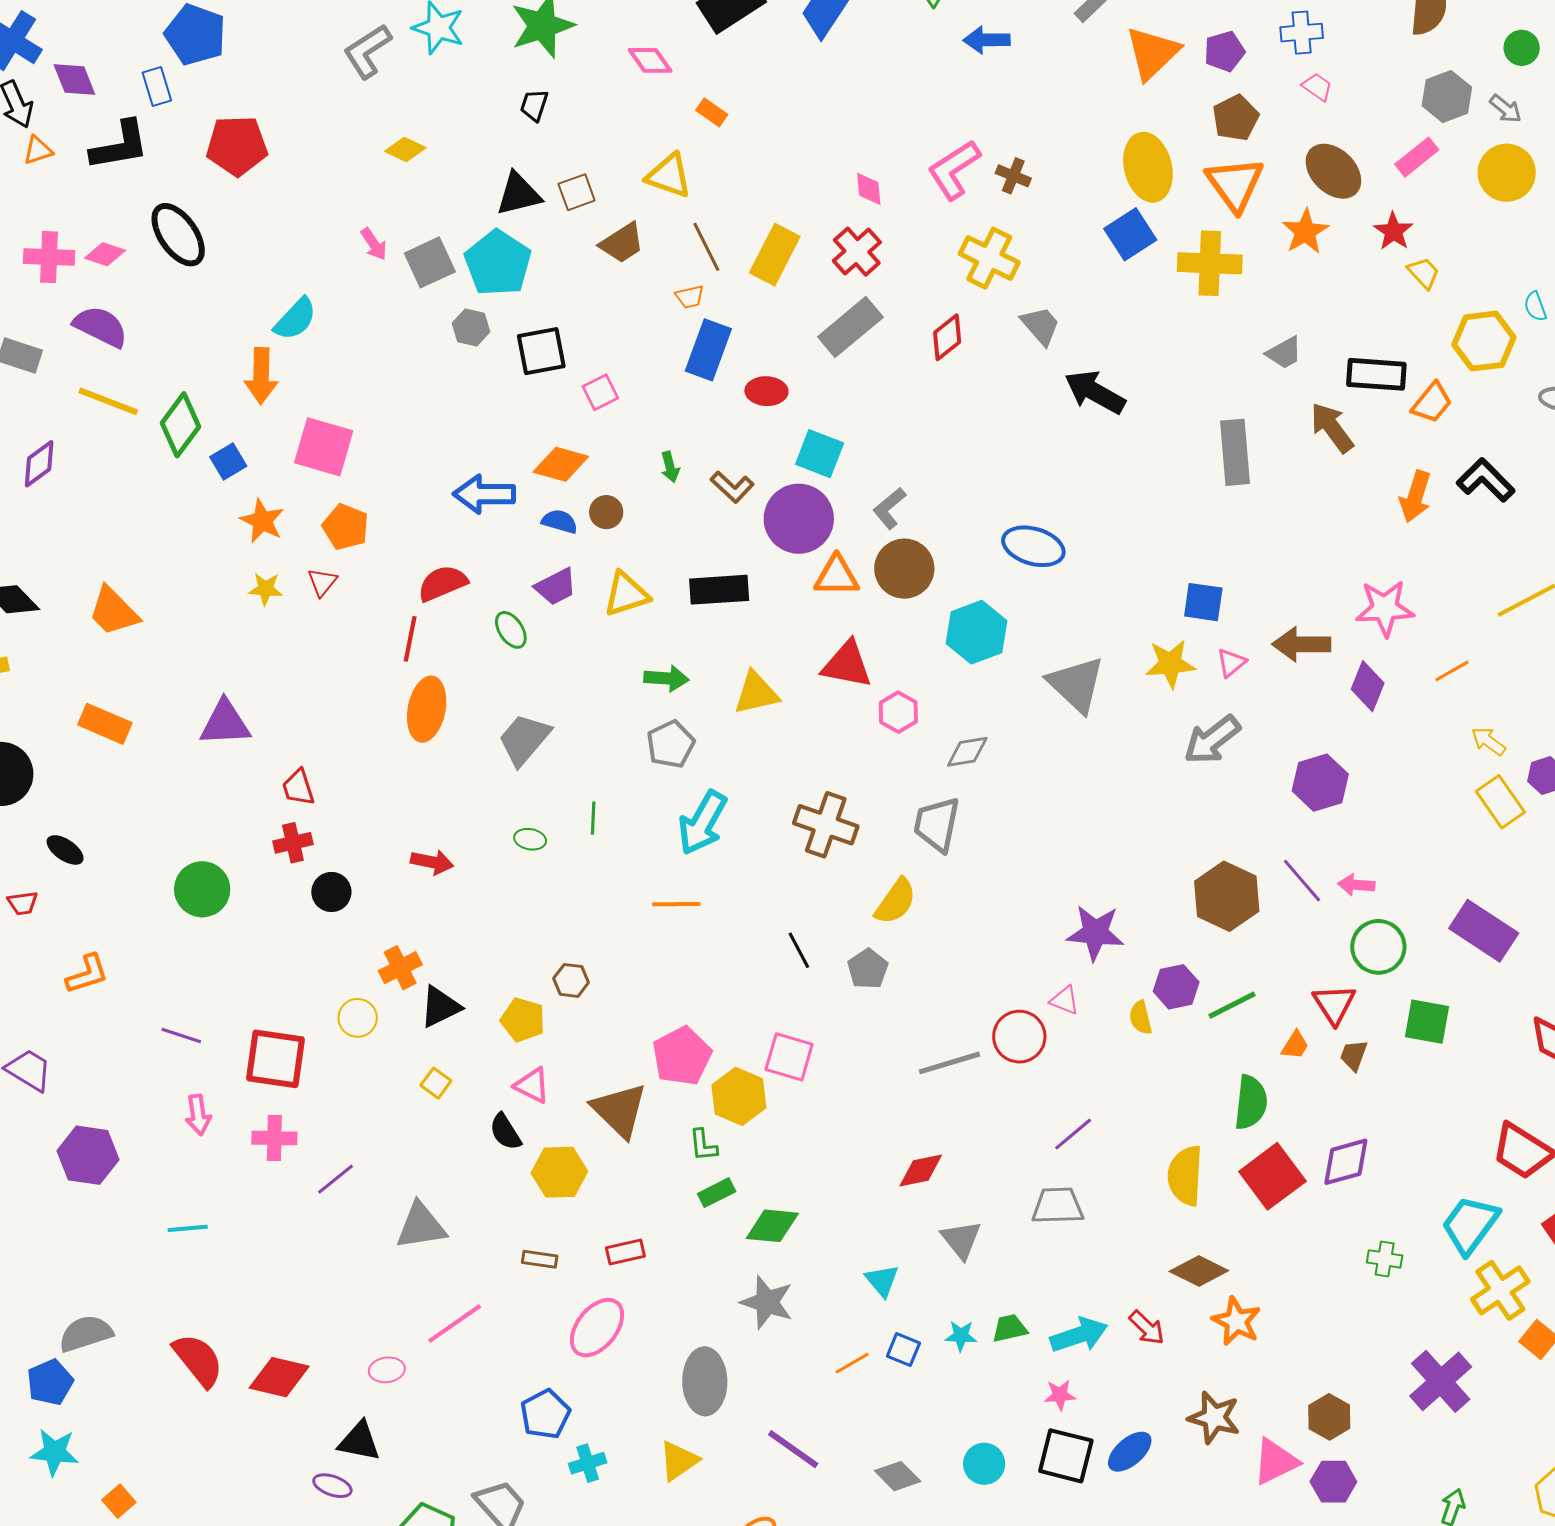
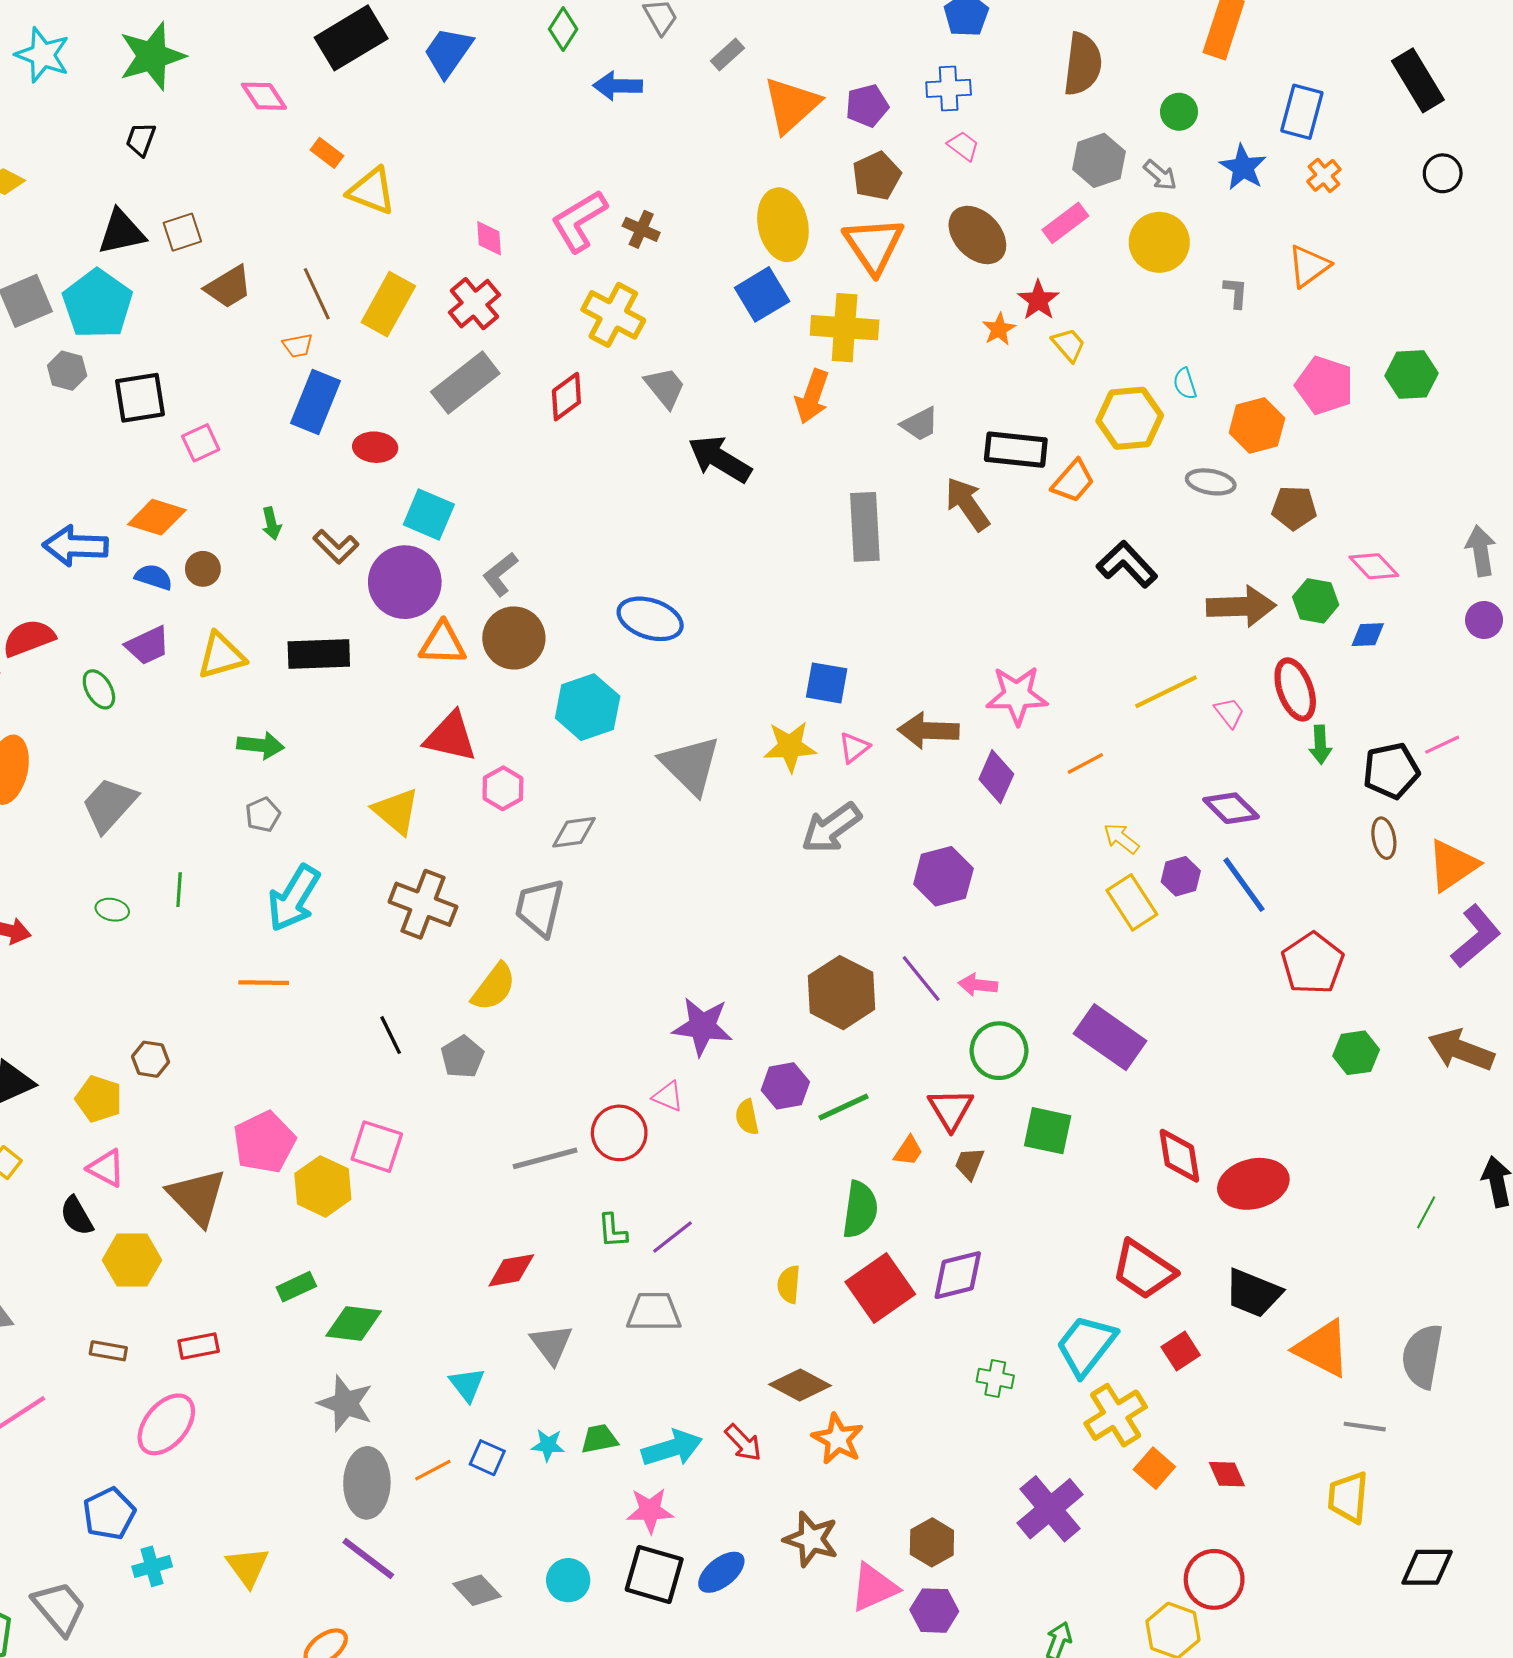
yellow triangle: (669, 176) -> (372, 191), moved
orange star: (1305, 232) -> (999, 329), moved, size x0.7
orange arrow: (1415, 497) -> (812, 396), moved
yellow triangle: (756, 693) -> (396, 811), moved, turned 51
gray pentagon: (671, 744) -> (263, 815), size x0.7
green L-shape: (703, 1145) -> (612, 1231), moved
yellow semicircle: (1185, 1176) -> (789, 1284), size x0.6
gray ellipse: (705, 1381) -> (367, 1483), moved
pink star: (1060, 1395) -> (650, 1510), size x1.4
yellow triangle: (679, 1461) -> (248, 1567), turned -33

